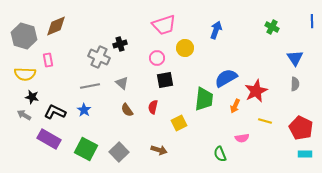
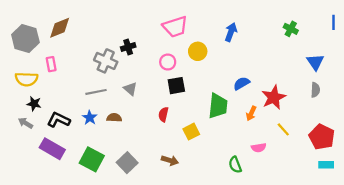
blue semicircle: (226, 78) -> (242, 83), size x0.7
brown semicircle: (127, 110) -> (114, 118), moved, turned 128
yellow line: (265, 121) -> (283, 129), turned 32

